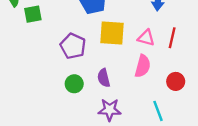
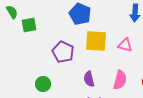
pink semicircle: (143, 66) -> (120, 80), moved
green circle: (74, 84) -> (43, 84), moved

